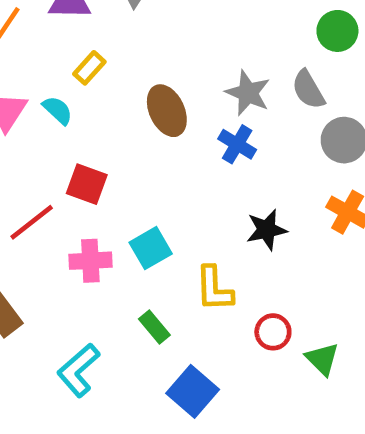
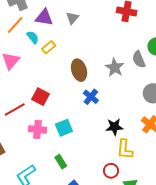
gray semicircle: (308, 90) -> (139, 59), moved
cyan semicircle: (58, 110) -> (33, 37), moved
blue cross: (237, 144) -> (91, 97), moved
yellow L-shape: (214, 289) -> (125, 149), moved

